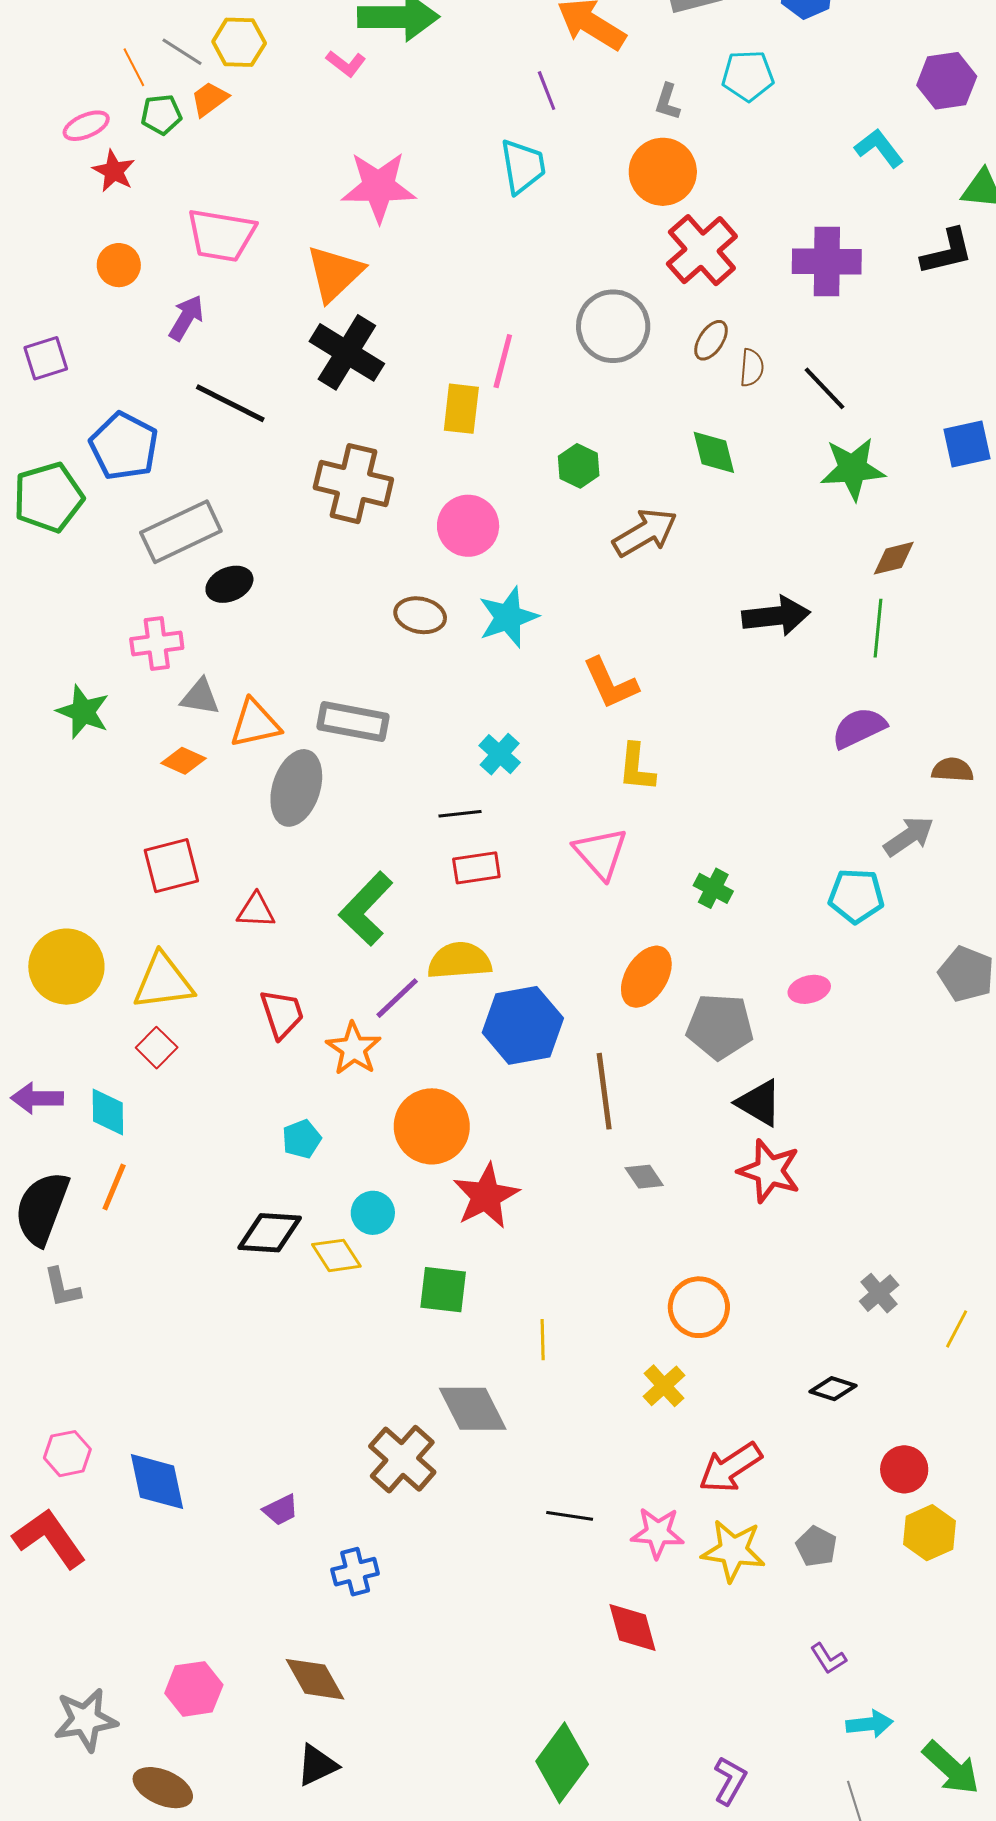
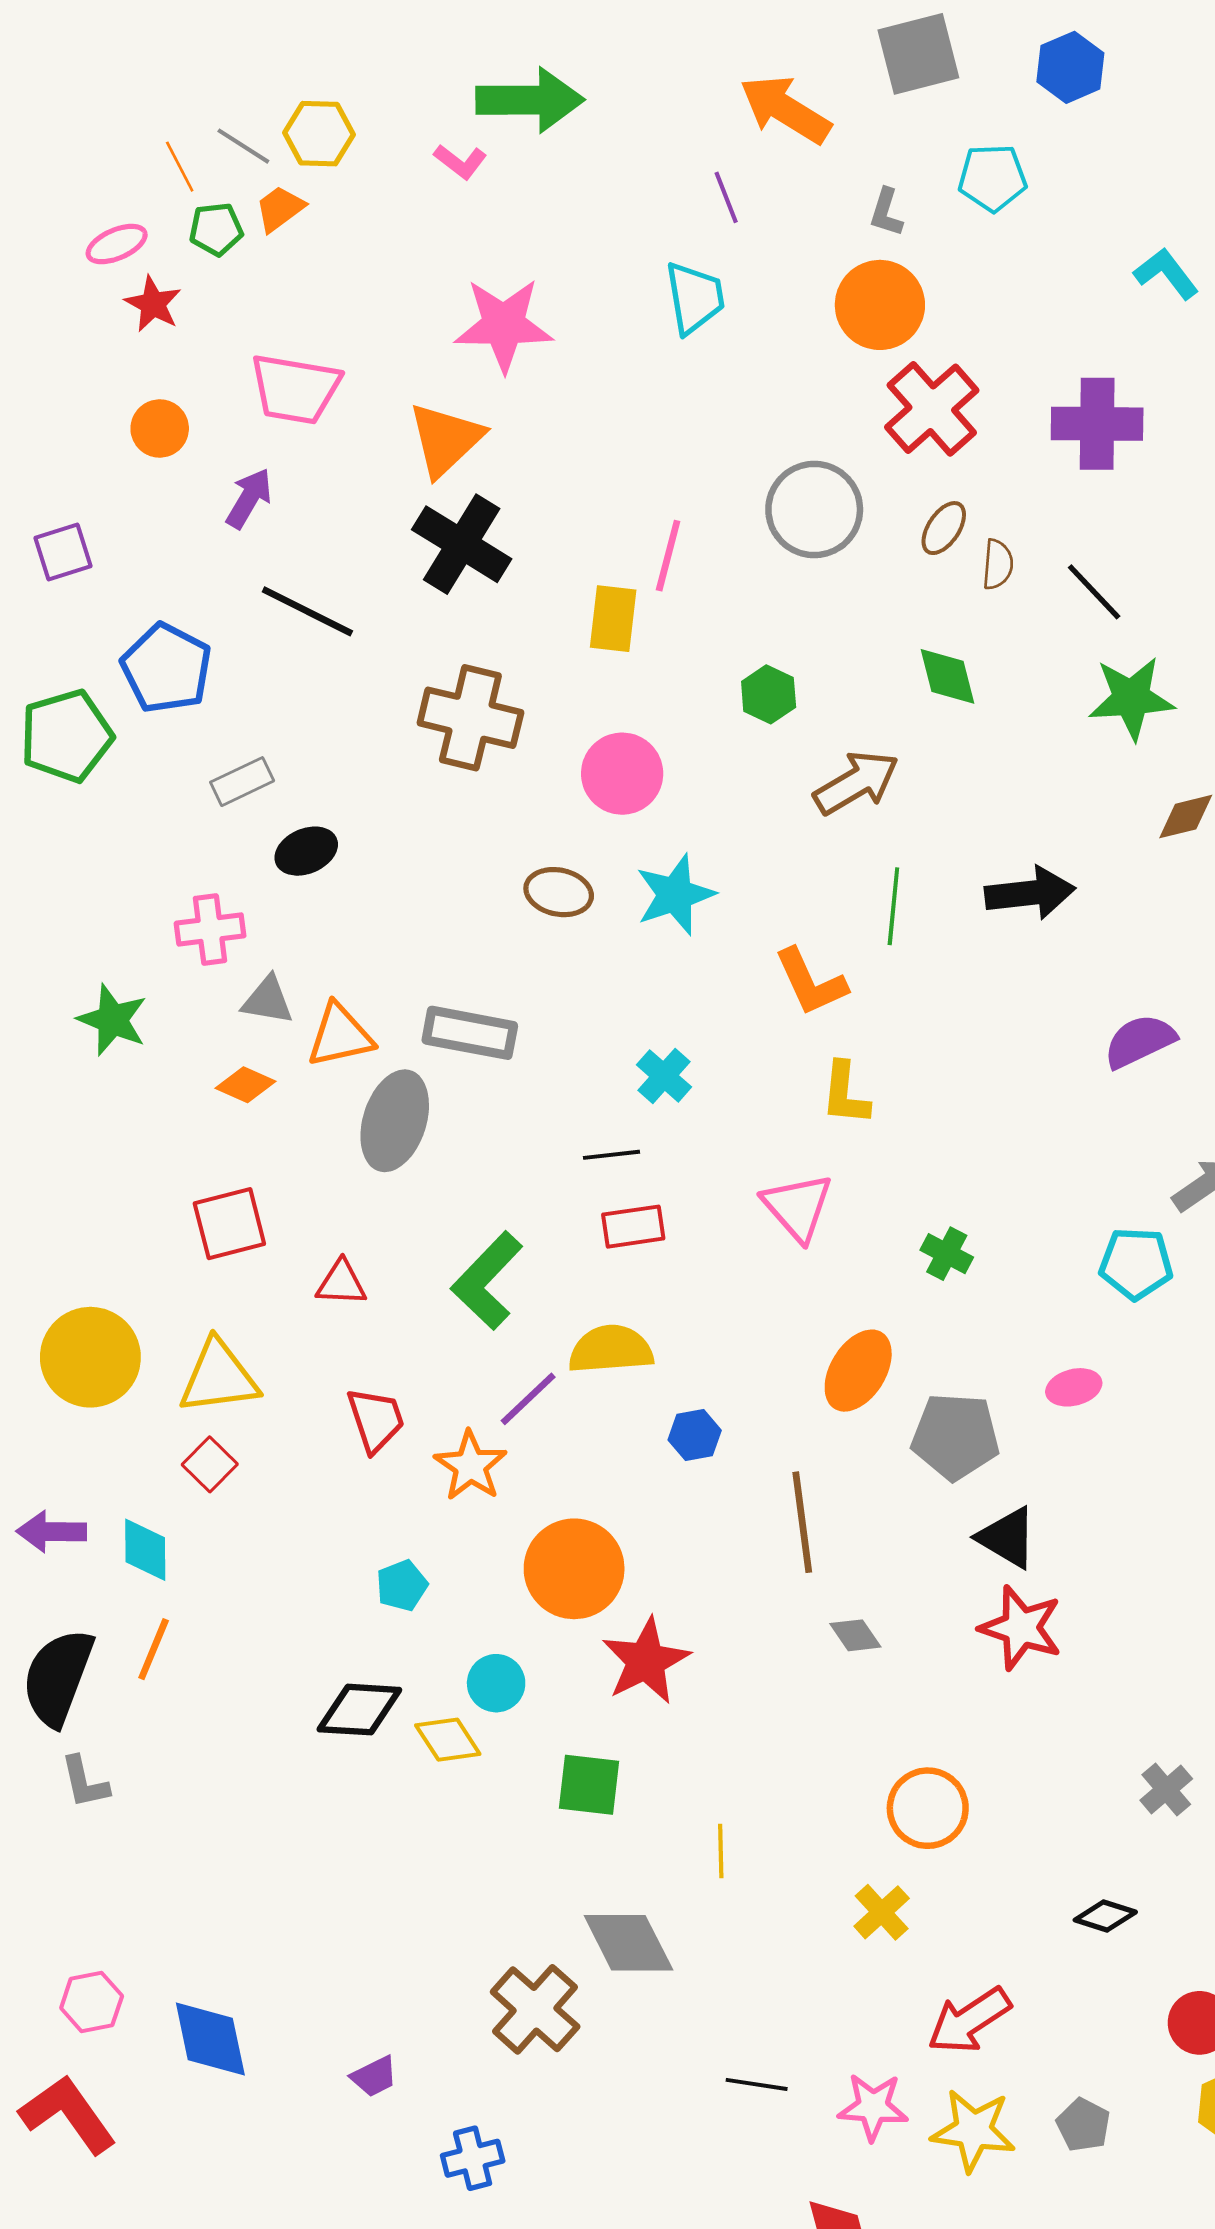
gray rectangle: (181, 532) -> (242, 782), size x0.6
green line: (878, 628) -> (893, 906), moved
blue hexagon: (523, 1025) -> (695, 1435), size x0.5

